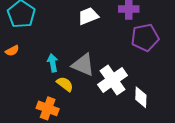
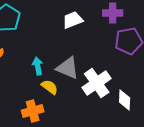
orange cross: (48, 108) -> (33, 111), turned -35

